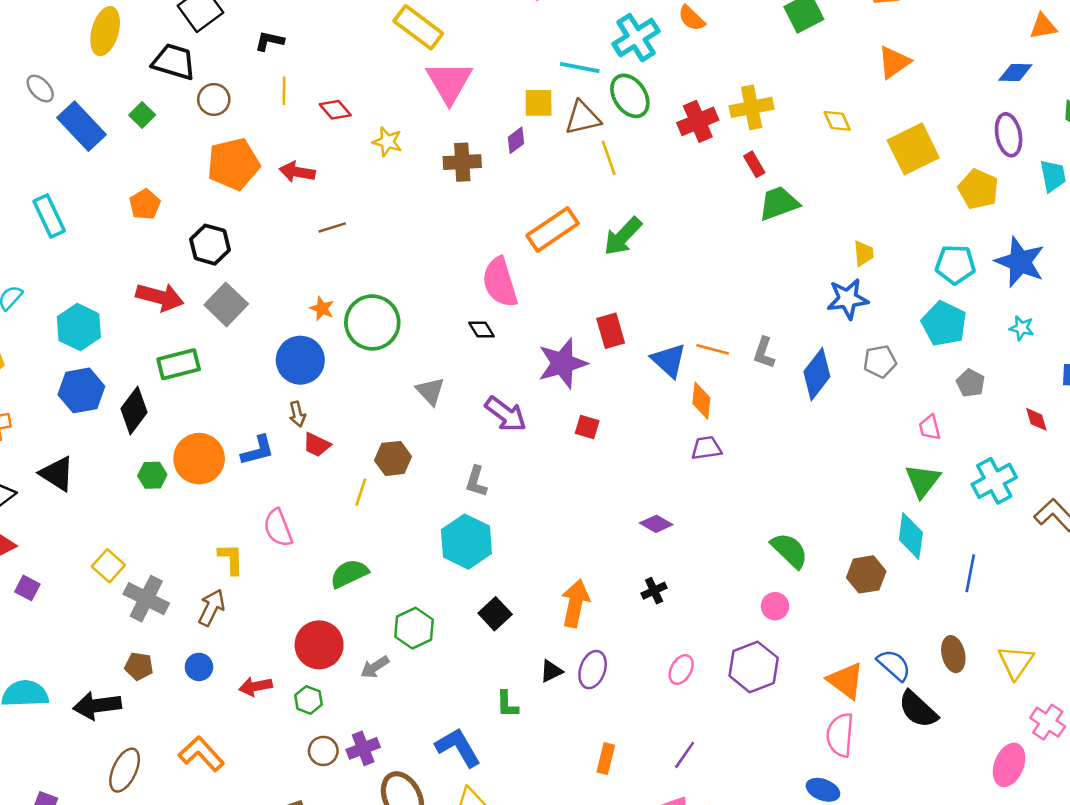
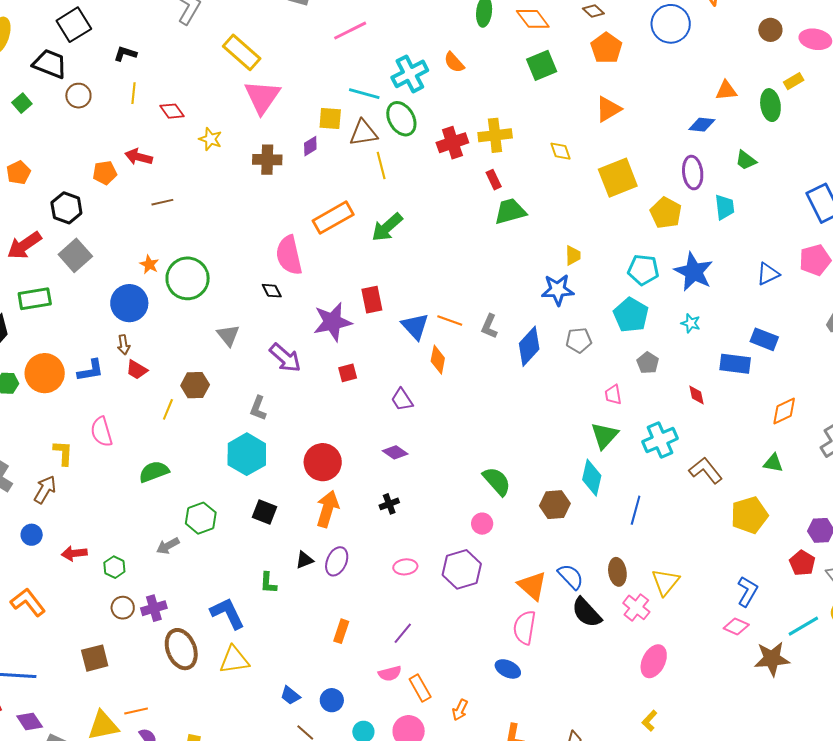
orange pentagon: (233, 164) -> (105, 173), moved, size x0.6
red arrow: (160, 297) -> (24, 245), turned 126
red square: (587, 427) -> (348, 373), turned -36
purple trapezoid: (706, 448) -> (402, 400), moved, turned -120
black square: (495, 614) -> (264, 512), turned -30
red circle: (319, 645) -> (323, 462), moved
pink ellipse: (681, 670) -> (405, 567), turned 50
pink cross: (1048, 722) -> (636, 607), moved

